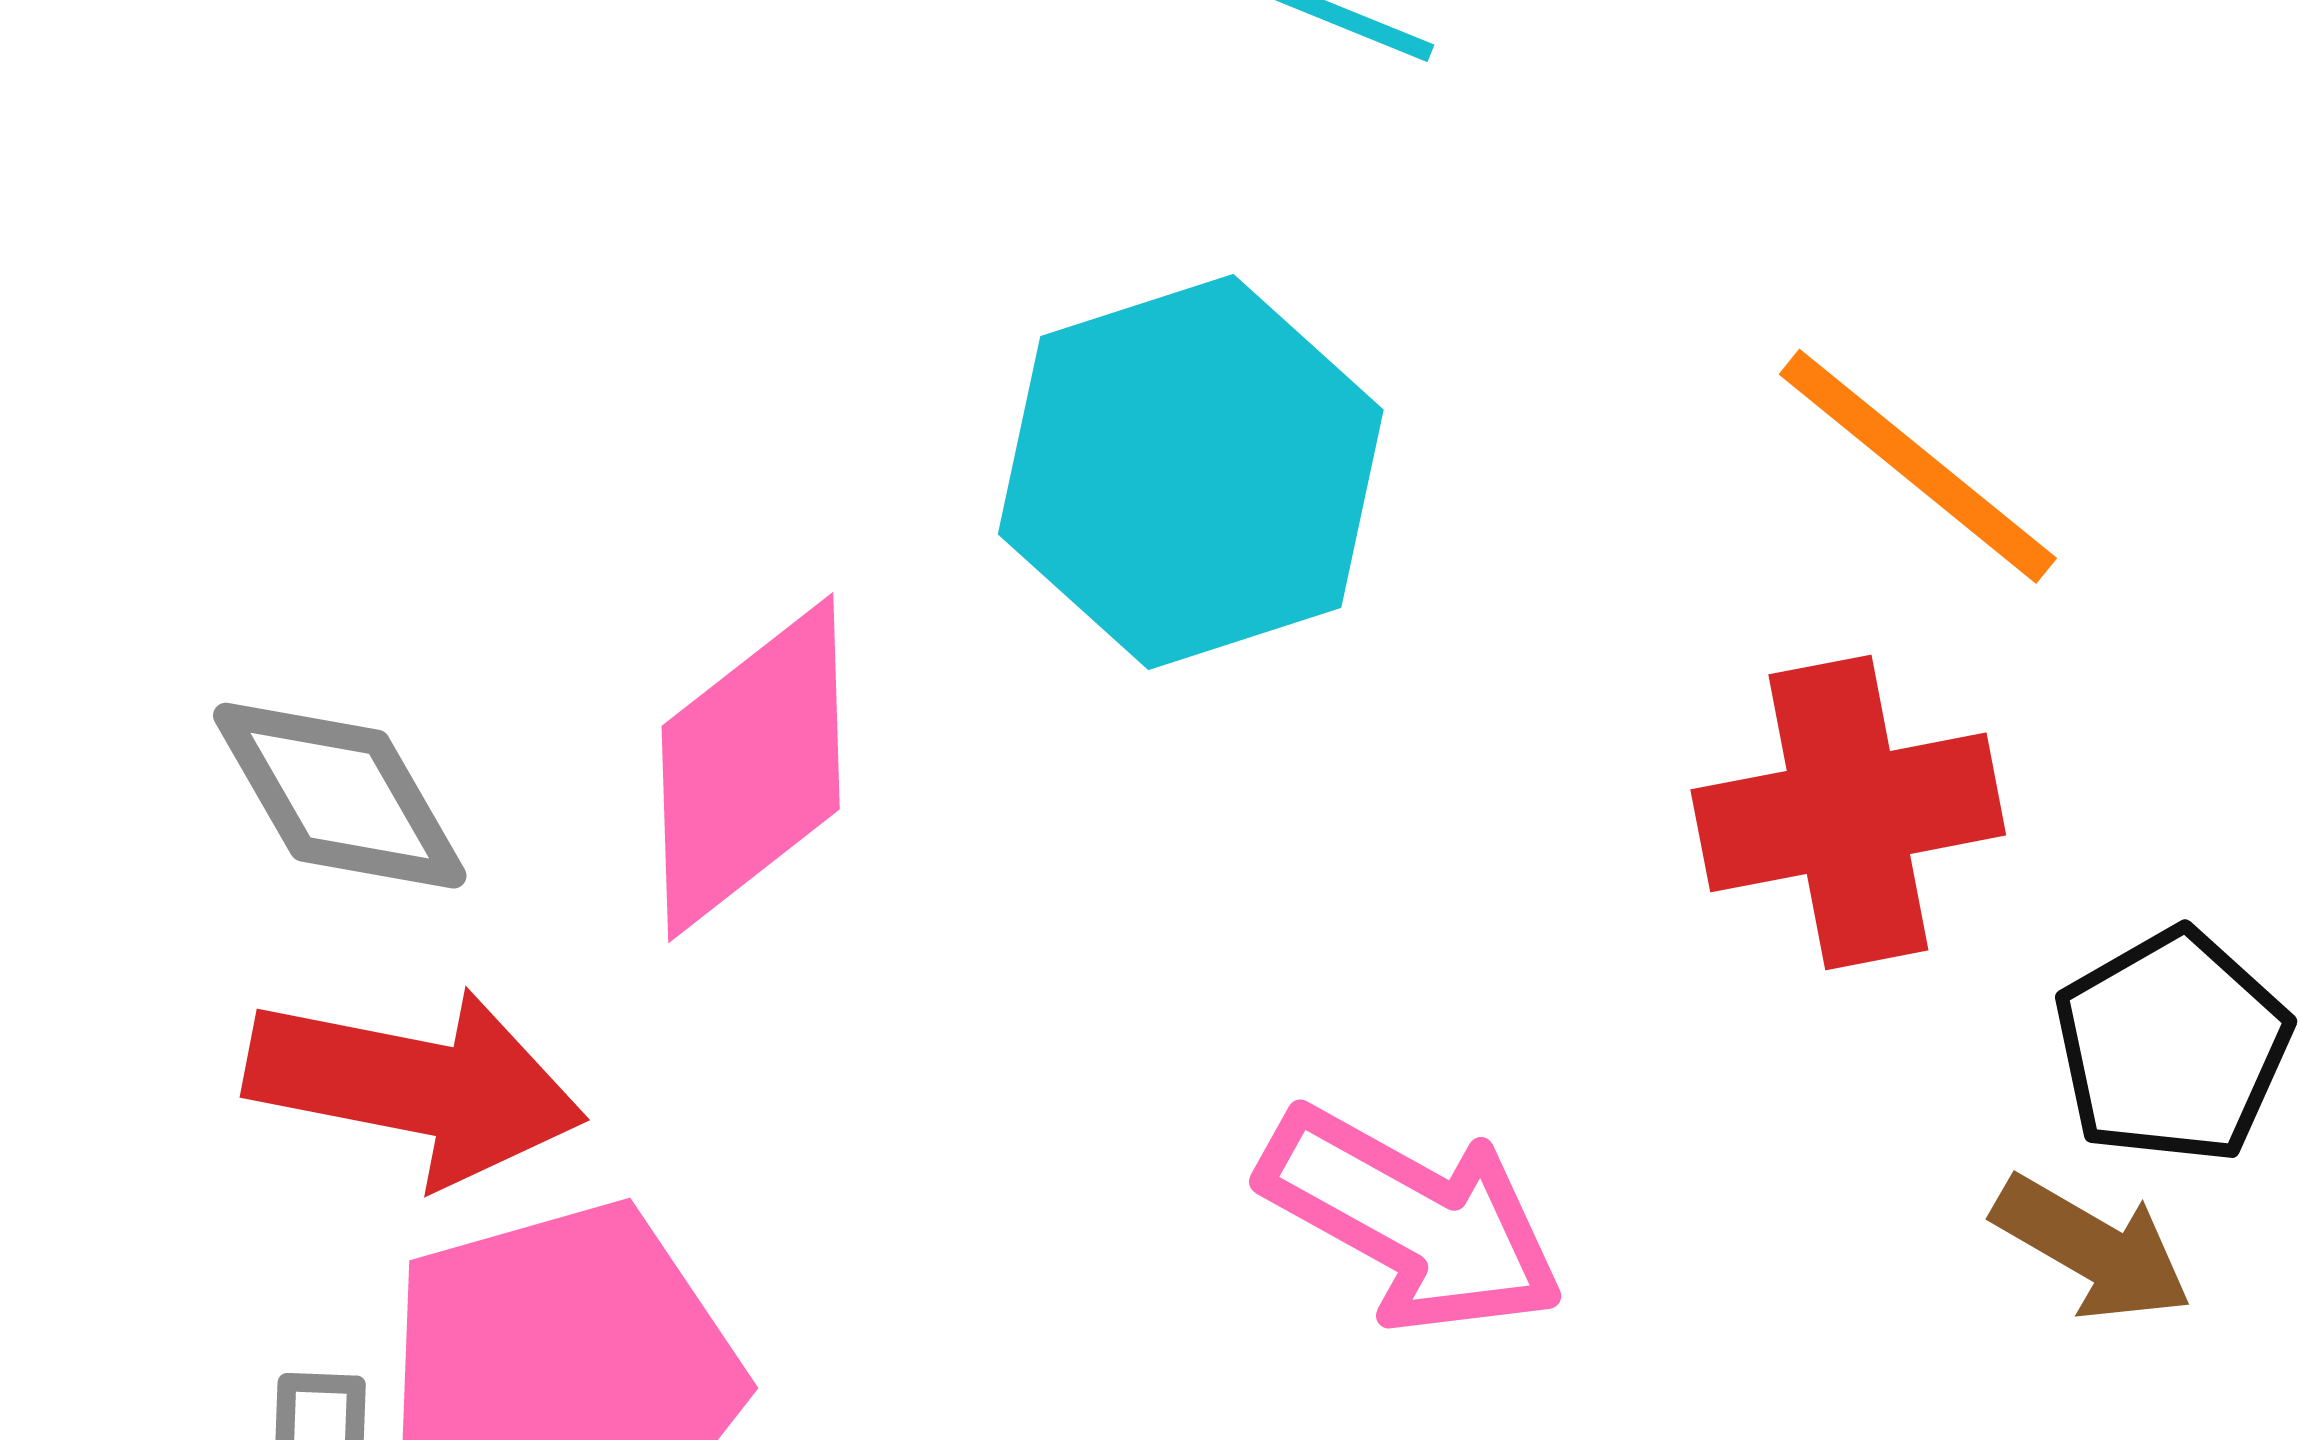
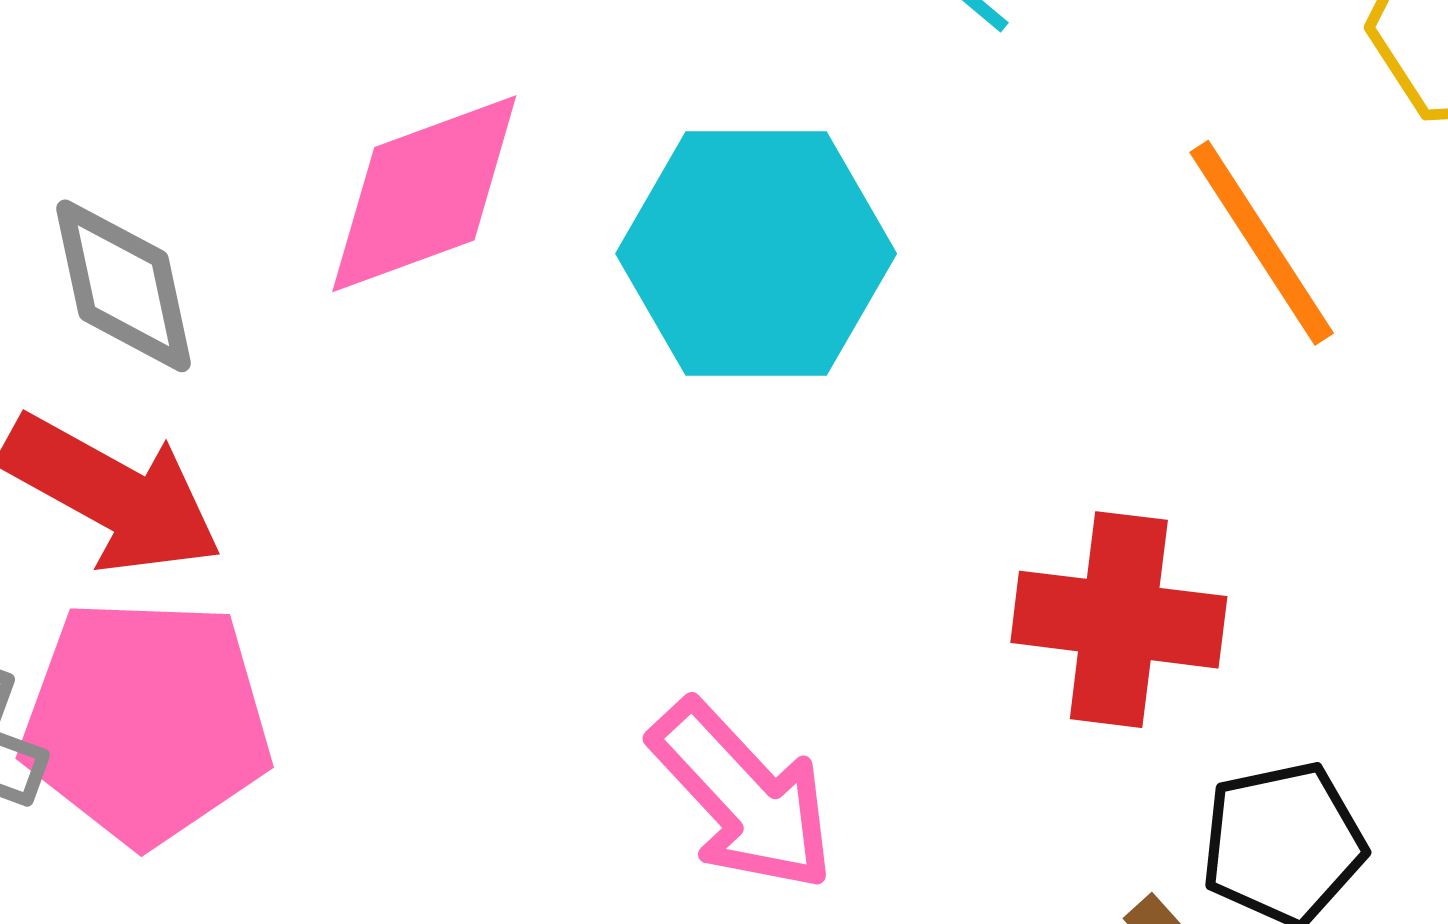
orange line: (1918, 466) -> (1262, 243), moved
pink diamond: (751, 768) -> (424, 194), moved

